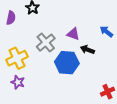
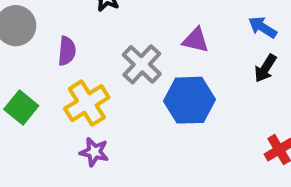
purple semicircle: (11, 18) -> (67, 51), moved
black arrow: (87, 50) -> (265, 68), moved, turned -72

